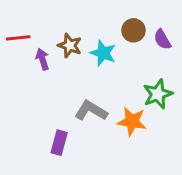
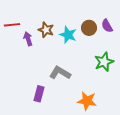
brown circle: (133, 30) -> (89, 28), moved
orange star: (132, 121) -> (87, 101), moved

